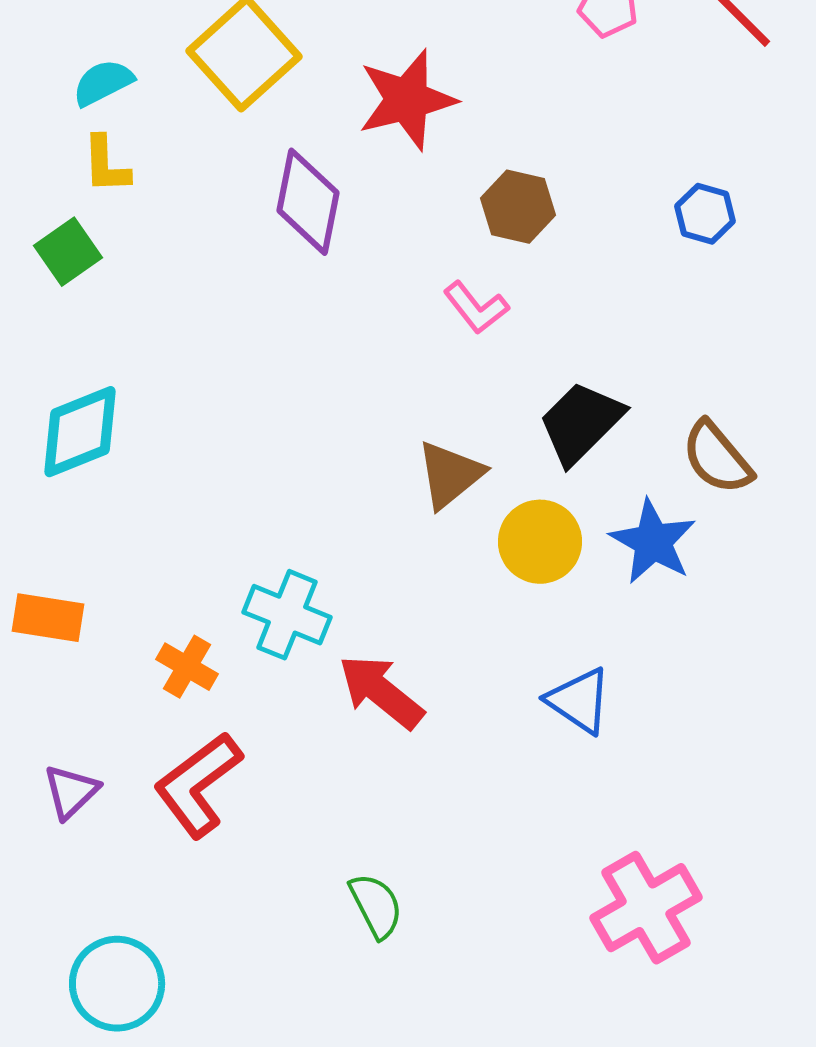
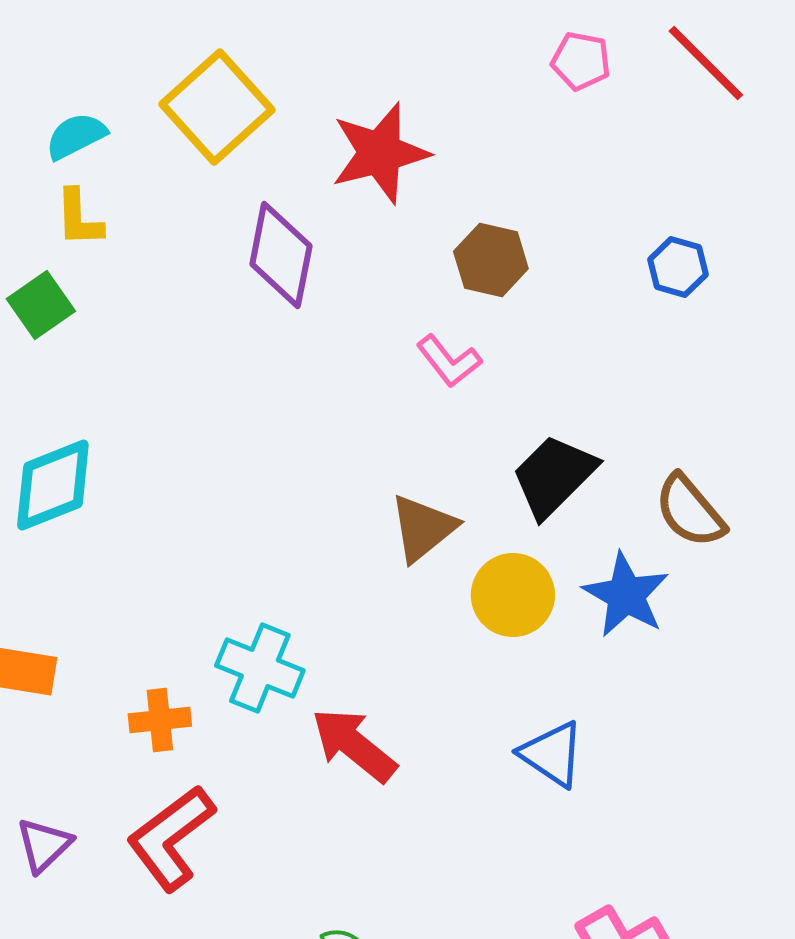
orange cross: (187, 667) -> (160, 720), turned -36

